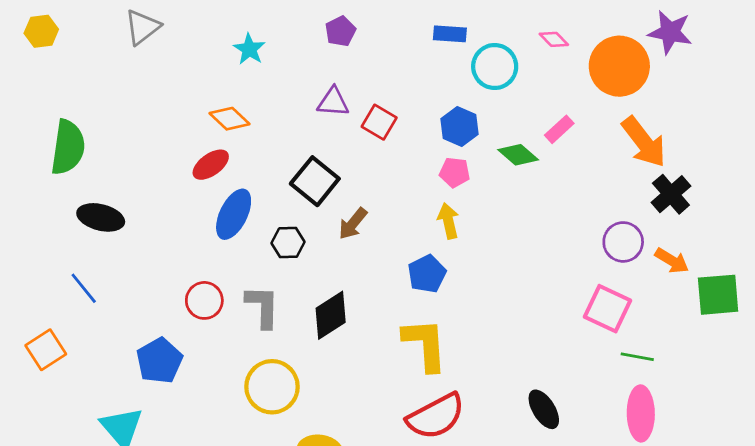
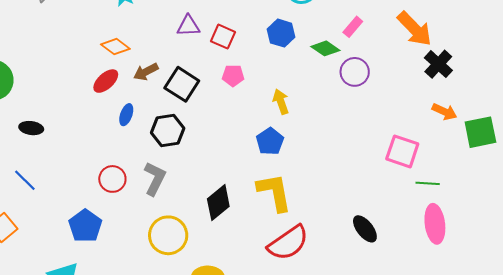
pink pentagon: (455, 172) -> (233, 76), moved
blue ellipse: (234, 214) -> (126, 115), size x0.6
black ellipse: (101, 217) -> (31, 128), size x0.7
brown arrow: (353, 224) -> (146, 72), moved, turned 30
purple circle: (623, 242) -> (355, 72), moved
black hexagon: (288, 243) -> (168, 130), size x1.4
gray L-shape: (263, 307) -> (155, 179), turned 32
black diamond: (331, 315) -> (218, 203), moved

